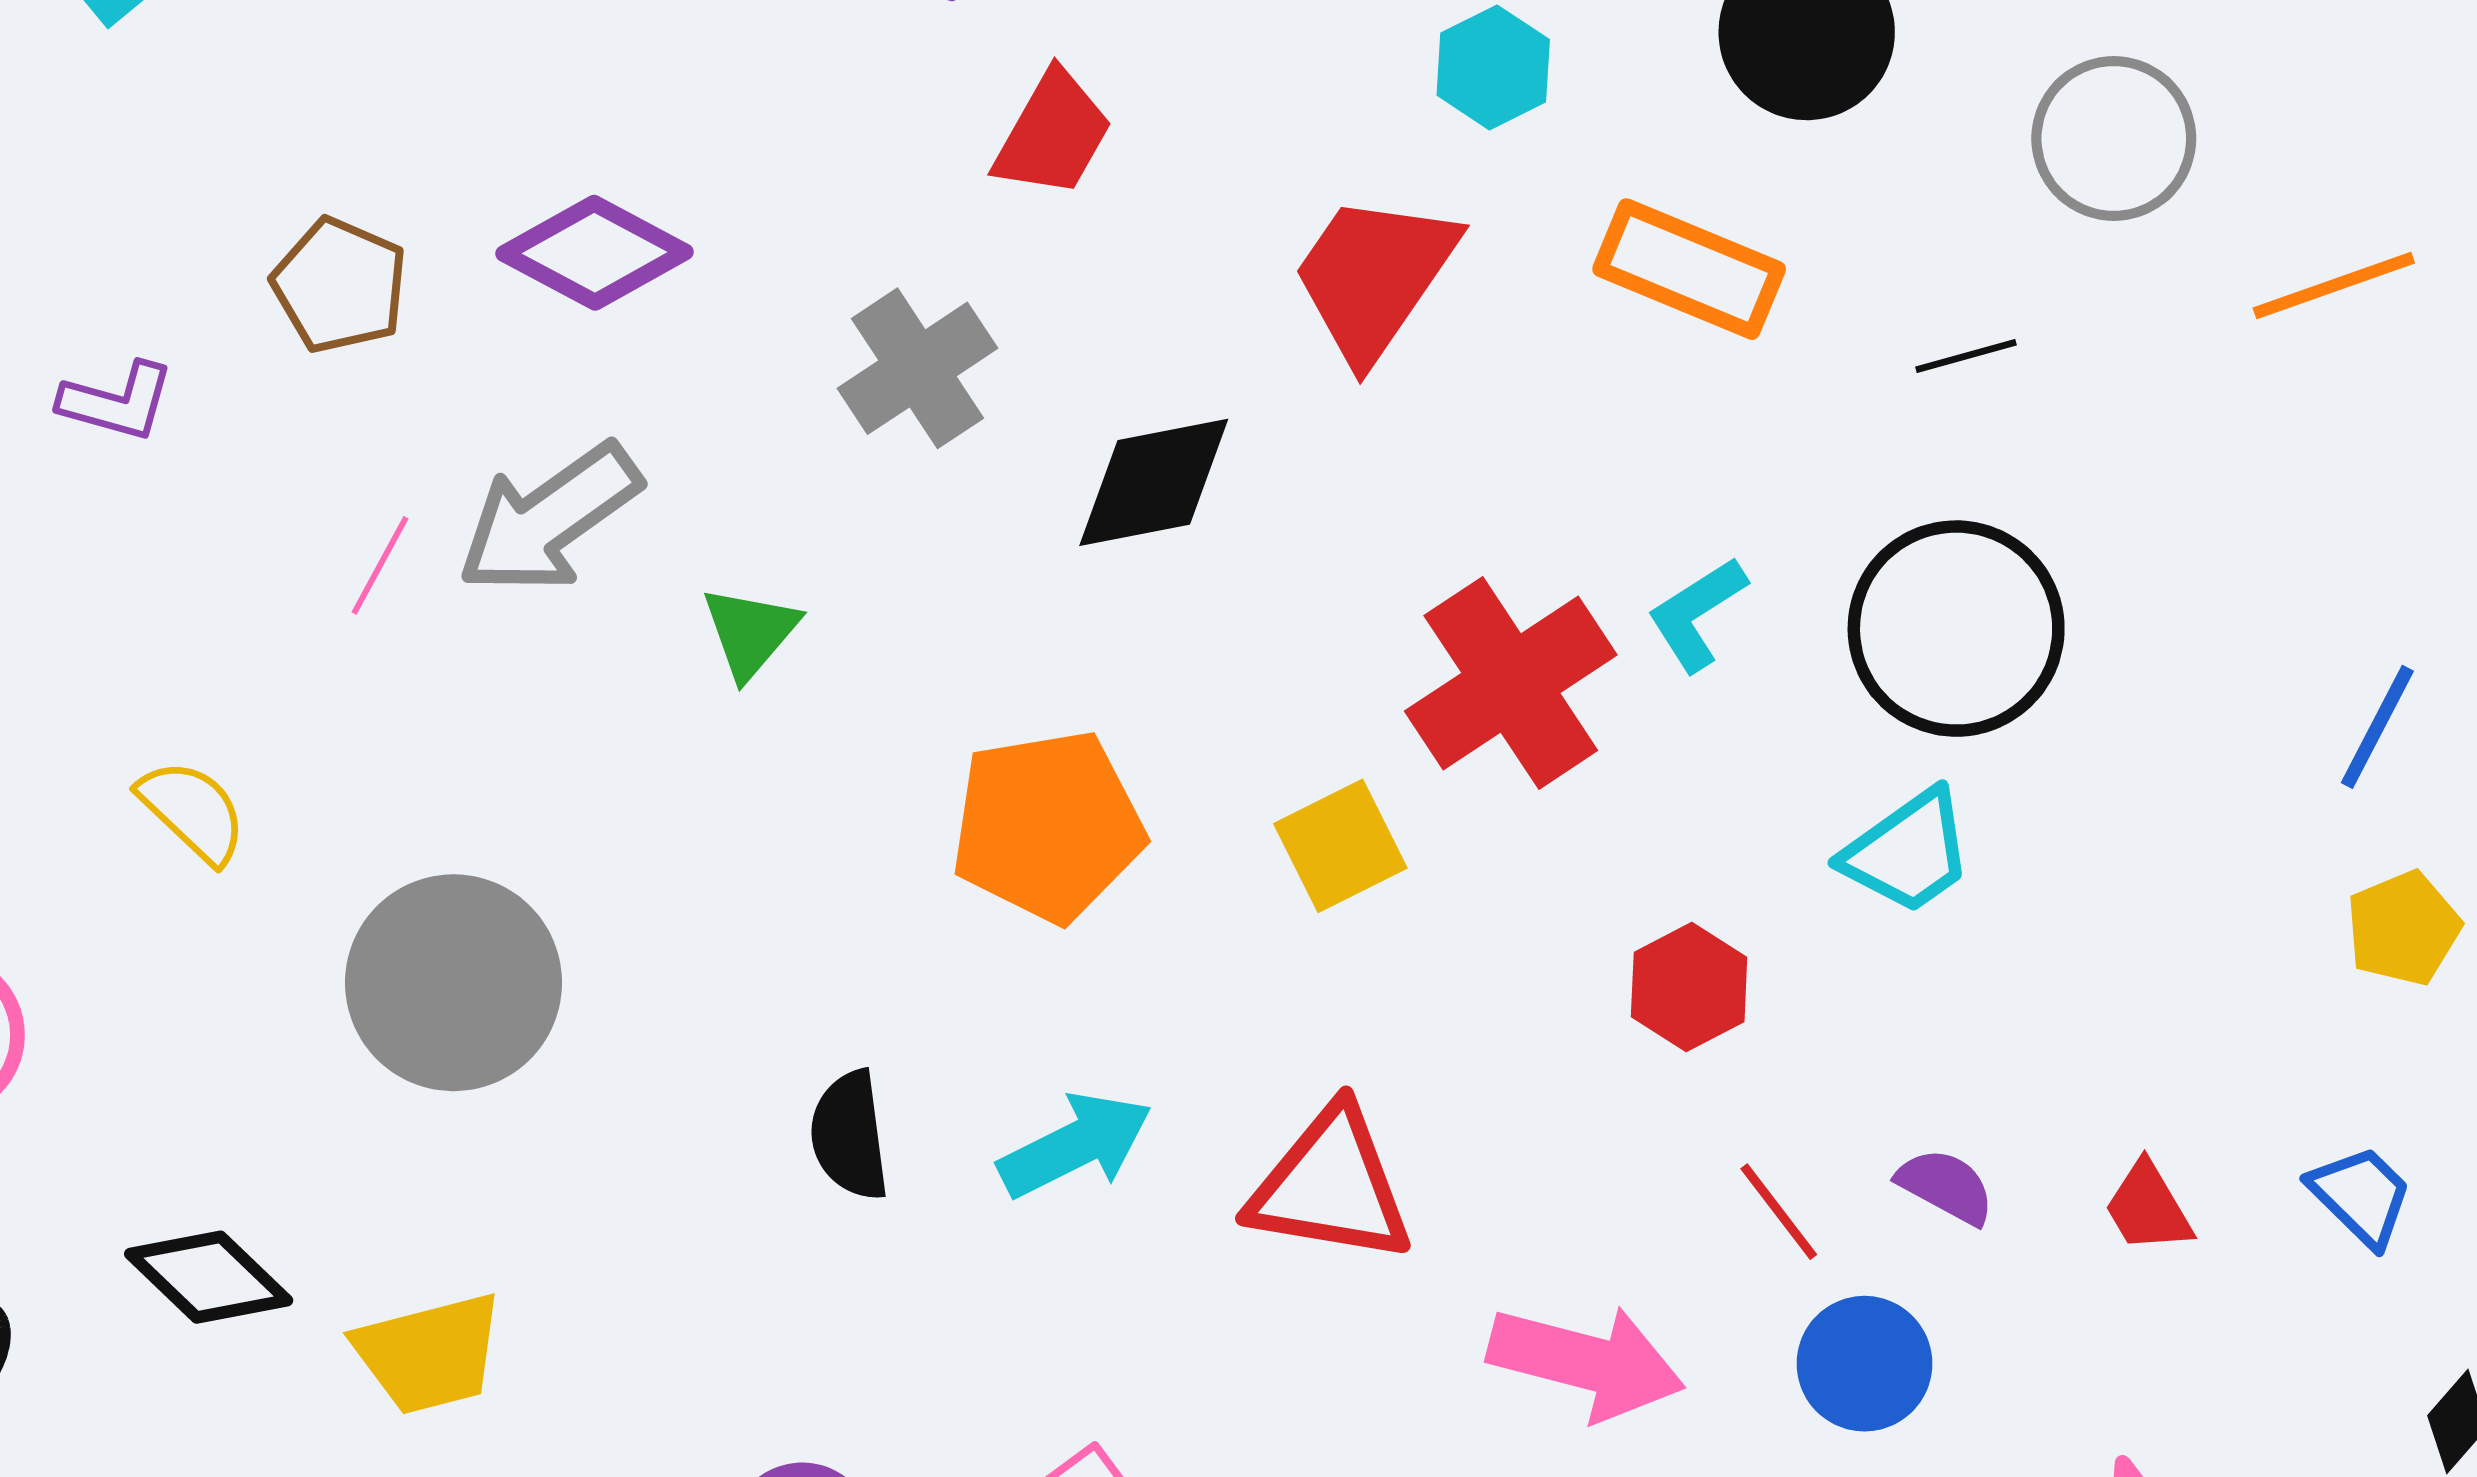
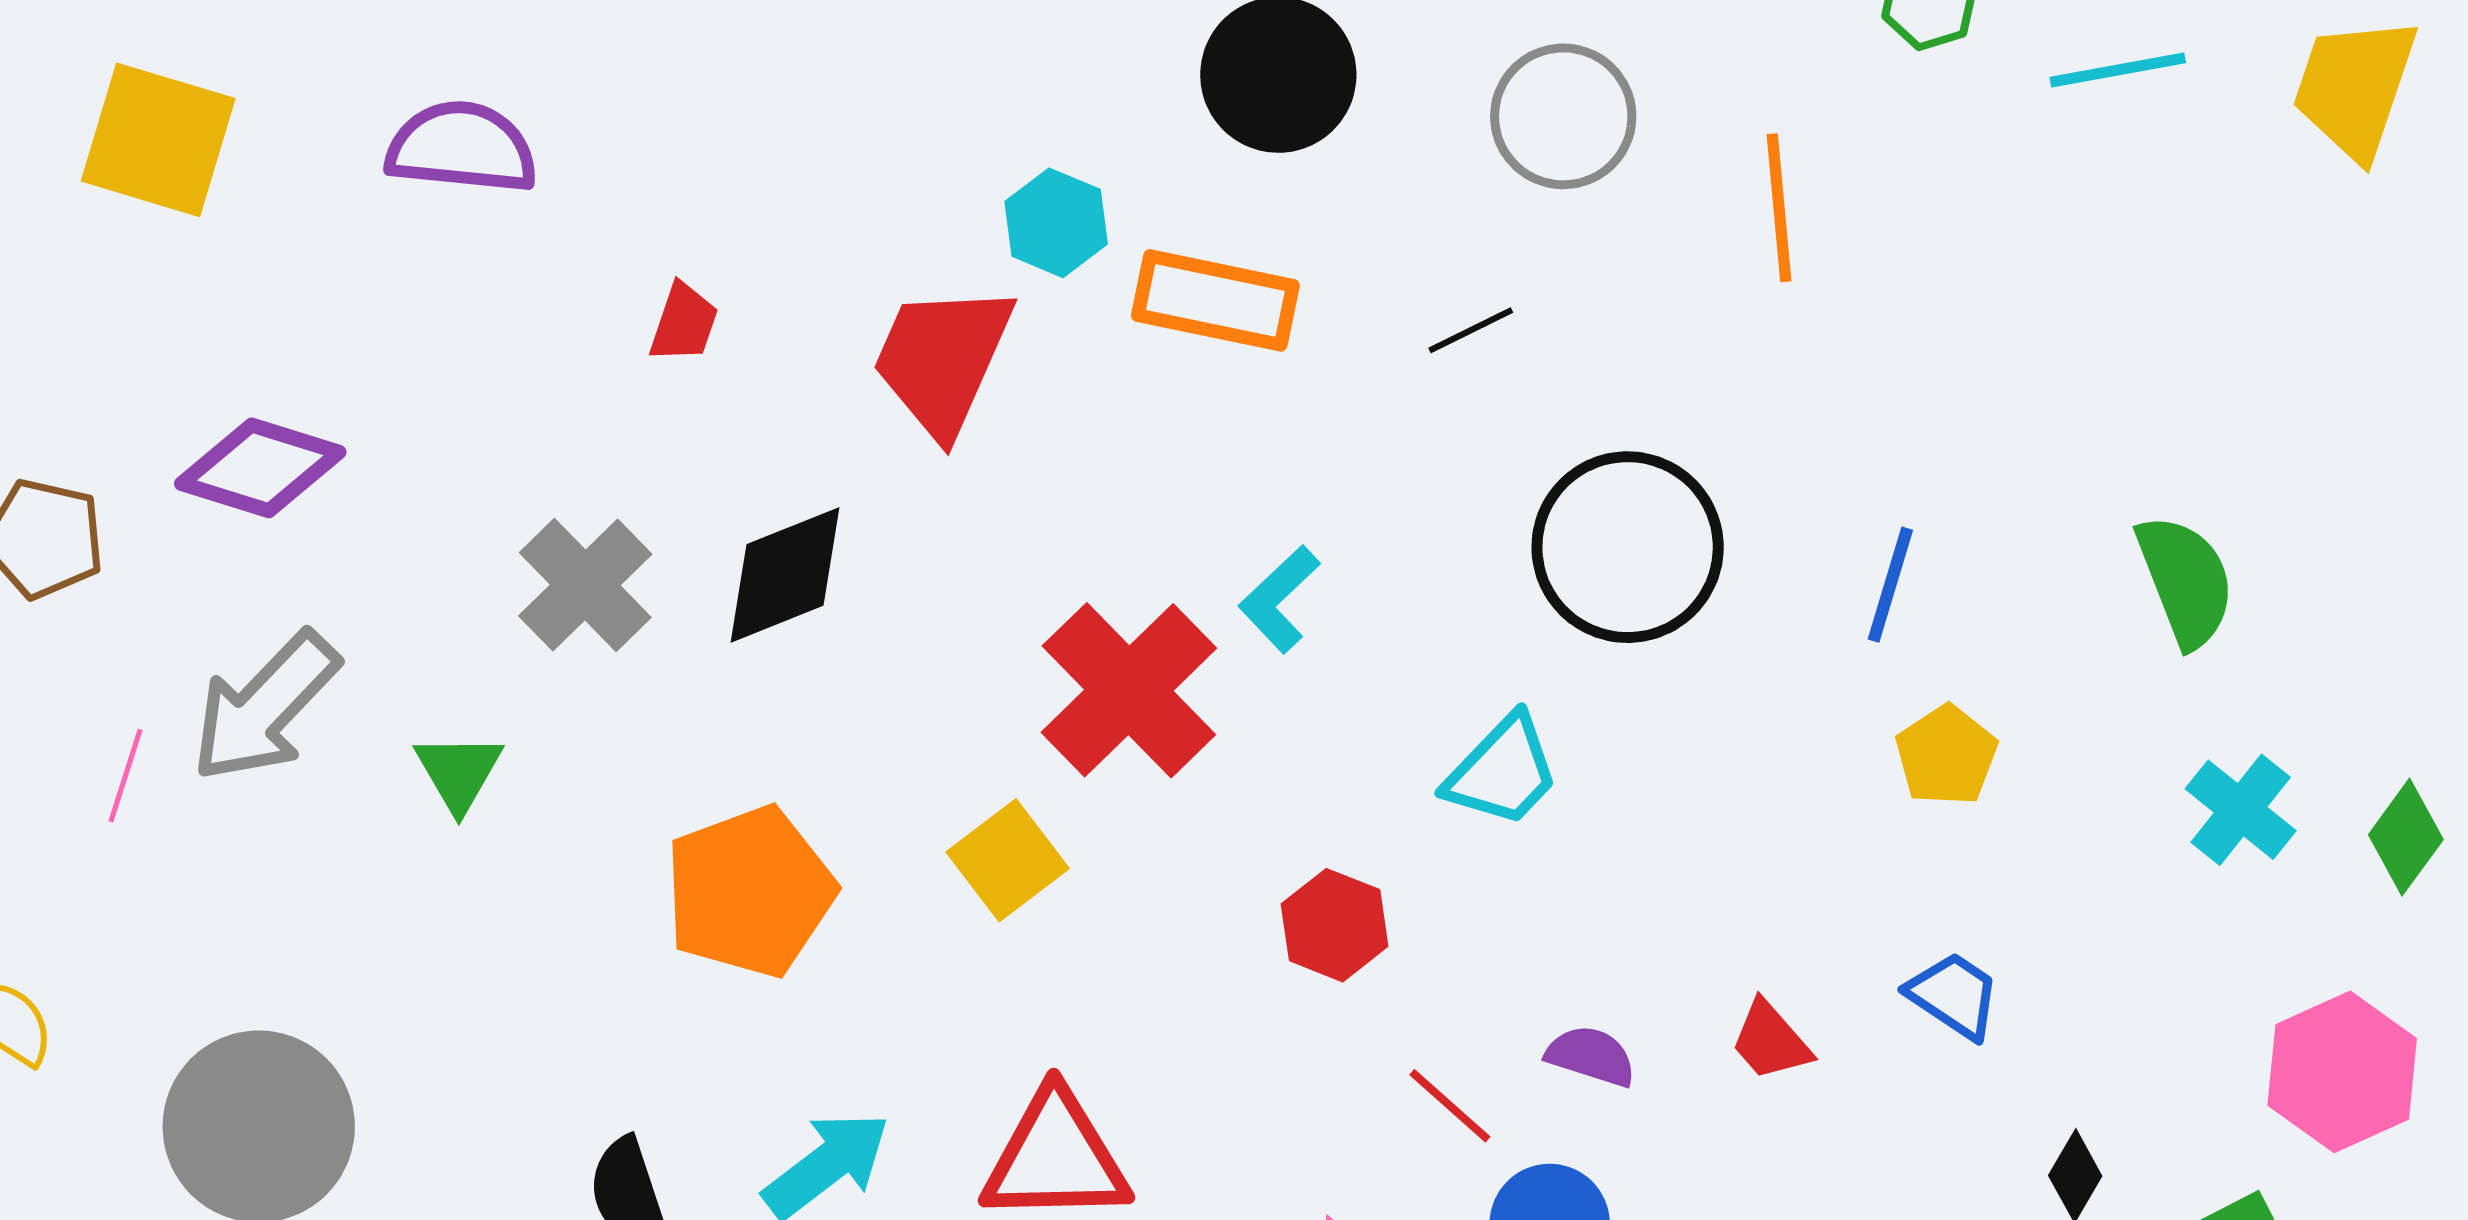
cyan hexagon: (1493, 67) -> (1056, 223), moved
red trapezoid: (1053, 134) -> (684, 323), moved, size x0.7
orange line: (2334, 285) -> (1779, 208), turned -65
gray cross: (917, 368) -> (585, 585), moved
black circle: (1956, 629) -> (1628, 547), moved

